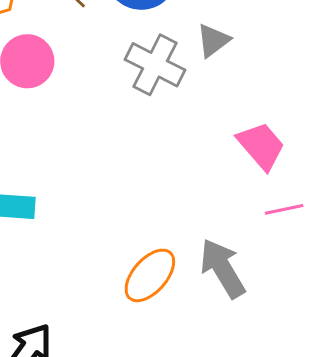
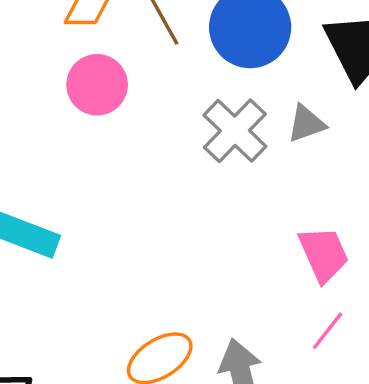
pink line: (284, 209) -> (328, 331), turned -57

